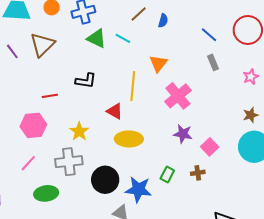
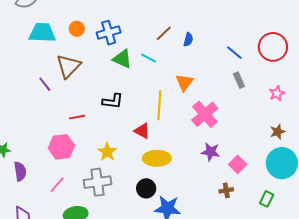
purple line: (12, 51) -> (45, 84), moved
green rectangle: (167, 174) -> (267, 199), moved
black circle: (105, 180) -> (146, 188), moved, size x0.7

